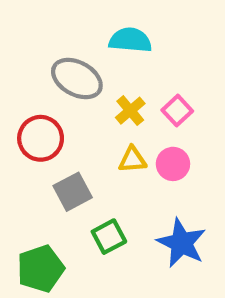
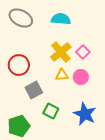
gray ellipse: (77, 79) -> (21, 18), moved
yellow cross: (130, 111) -> (61, 52), size x1.5
green square: (109, 237) -> (51, 111), turned -35

